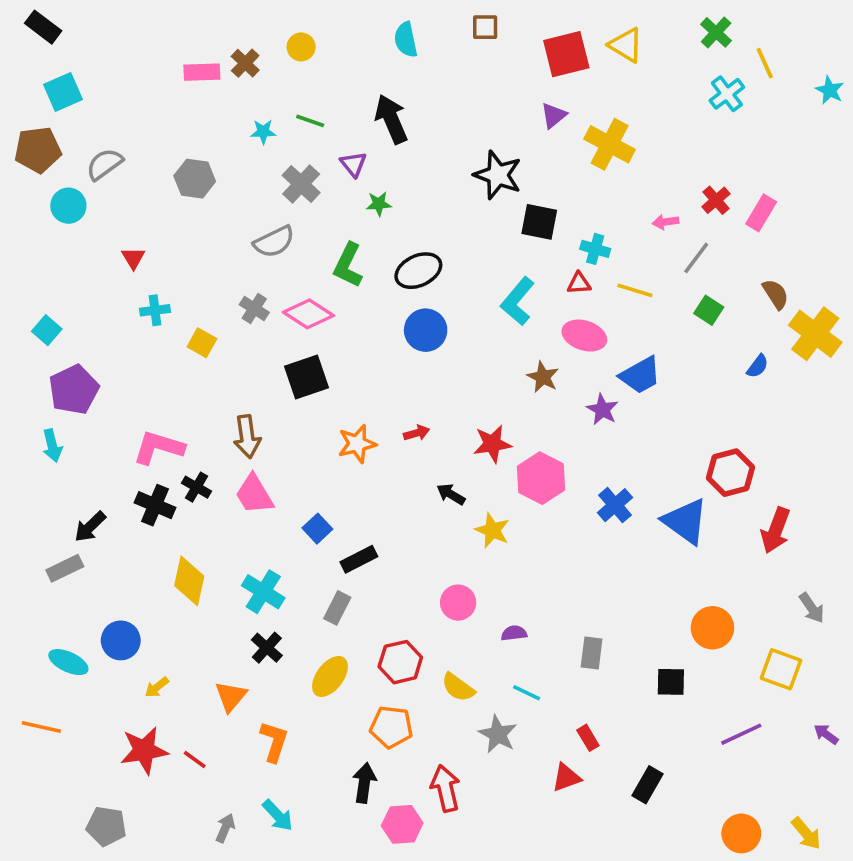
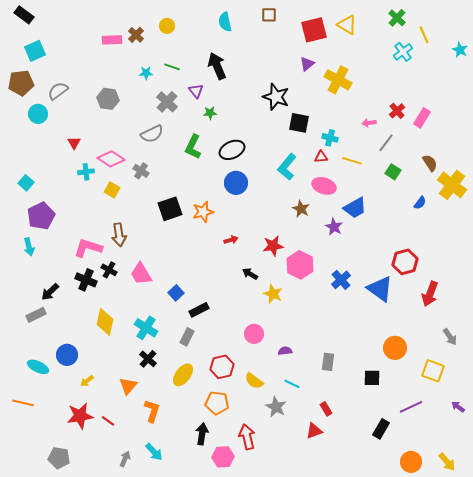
pink diamond: (308, 314) -> (111, 159), moved
brown arrow: (247, 437) -> (119, 235), moved
orange star: (357, 444) -> (203, 212), moved
black rectangle: (647, 785) -> (381, 429), moved

